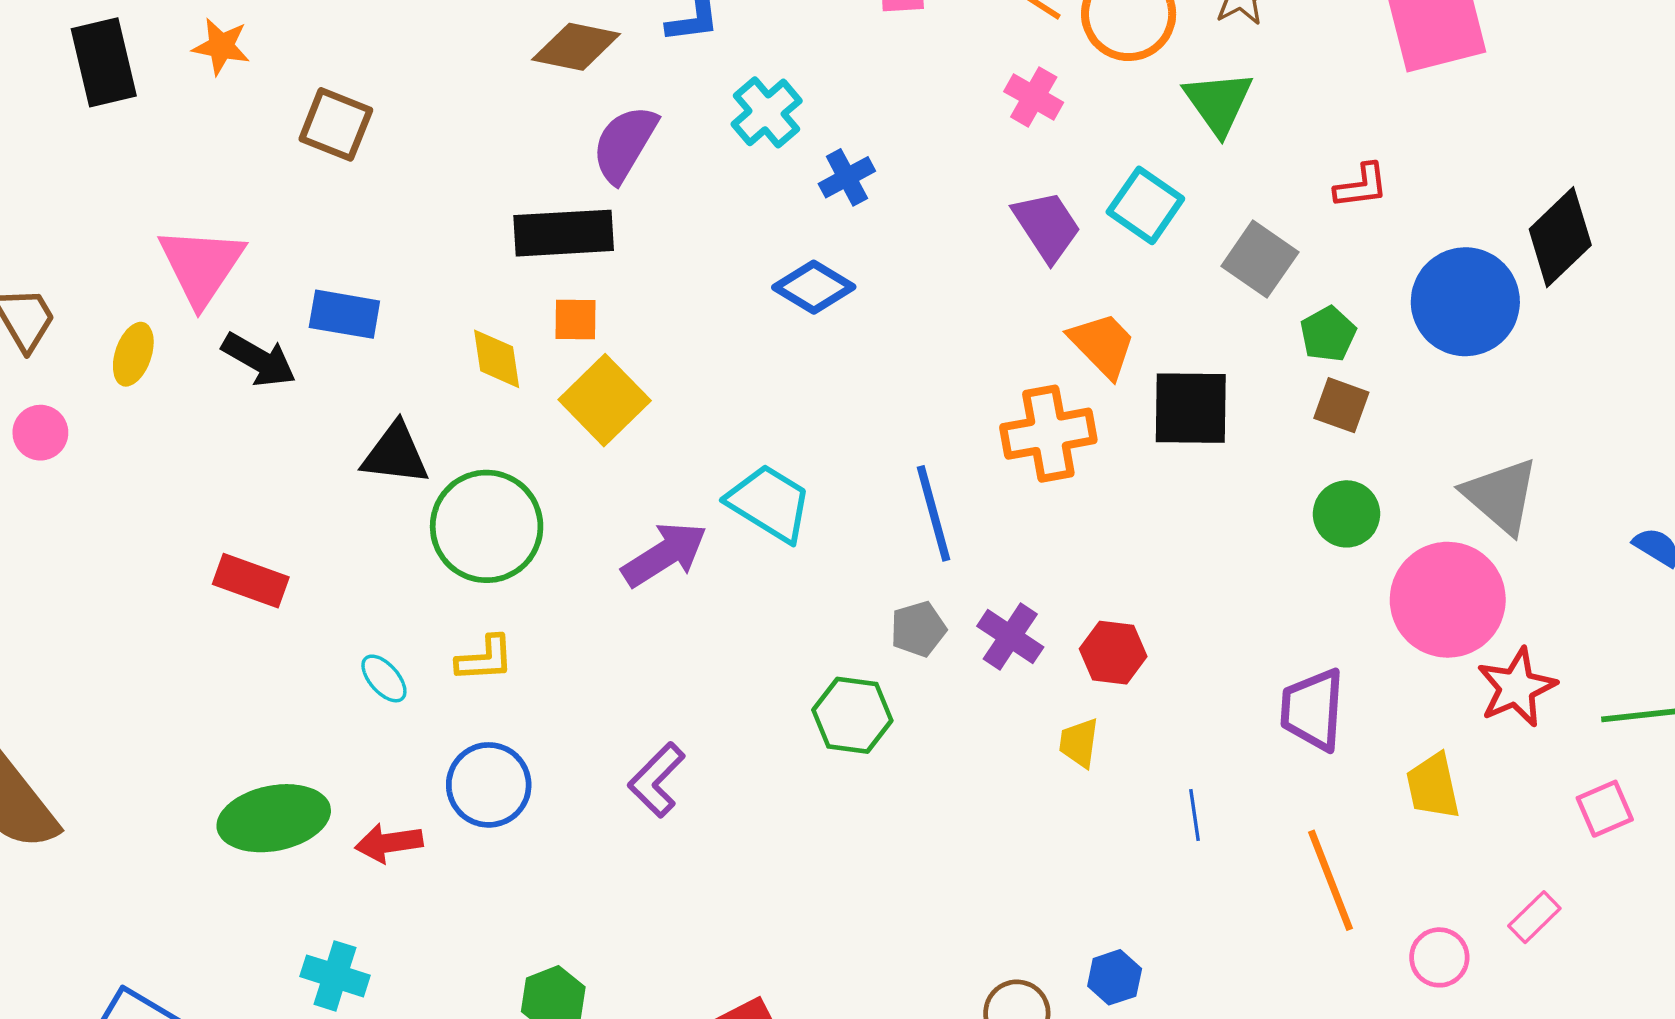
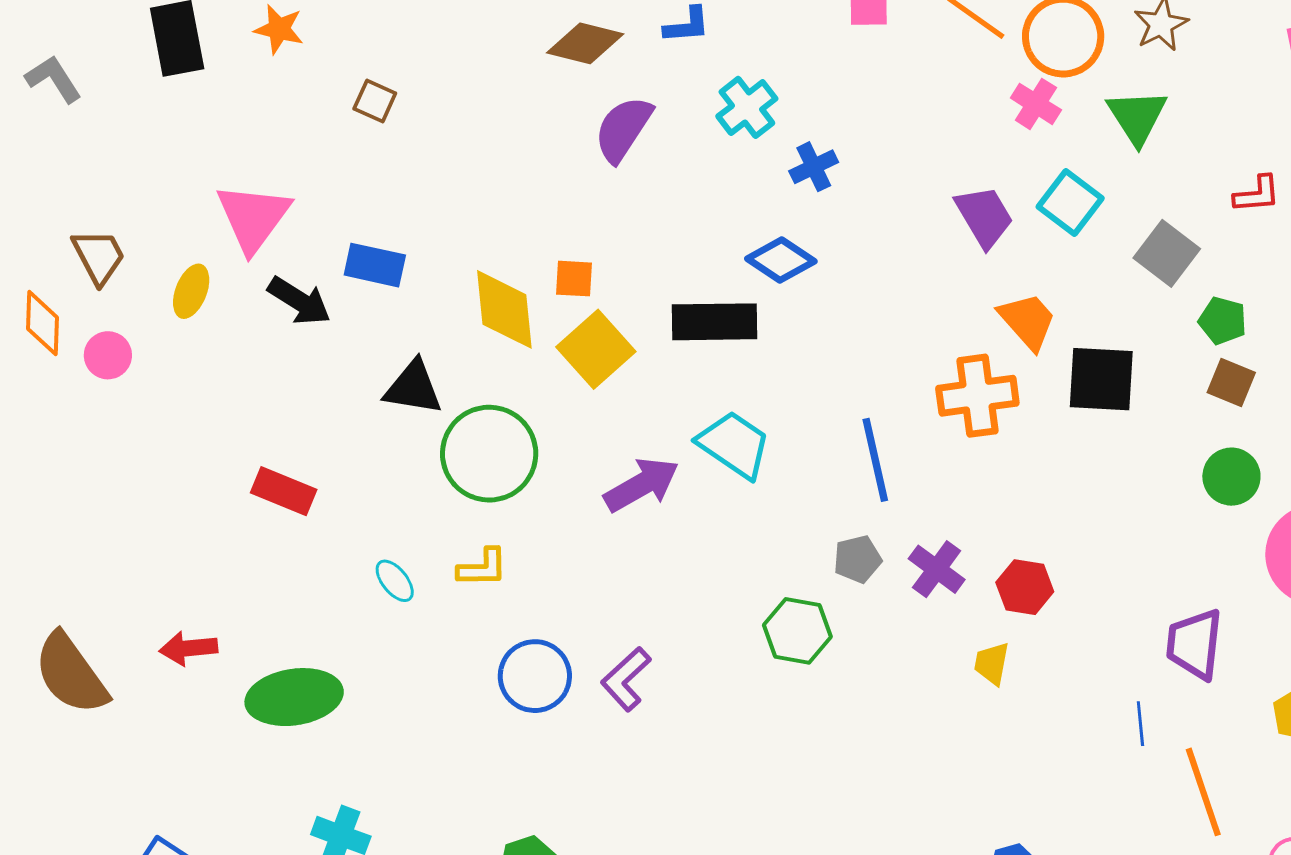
pink cross: (1034, 97) -> (1036, 104), moved
brown square: (336, 124) -> (375, 101), size x0.7
black rectangle: (564, 233) -> (715, 322), moved
green pentagon: (1328, 334) -> (1223, 321), turned -30
yellow diamond: (497, 359) -> (504, 309), size x1.5
blue circle: (489, 785) -> (535, 676), moved
blue line: (1195, 815) -> (1140, 724), moved
red arrow: (389, 843) -> (188, 648), moved

